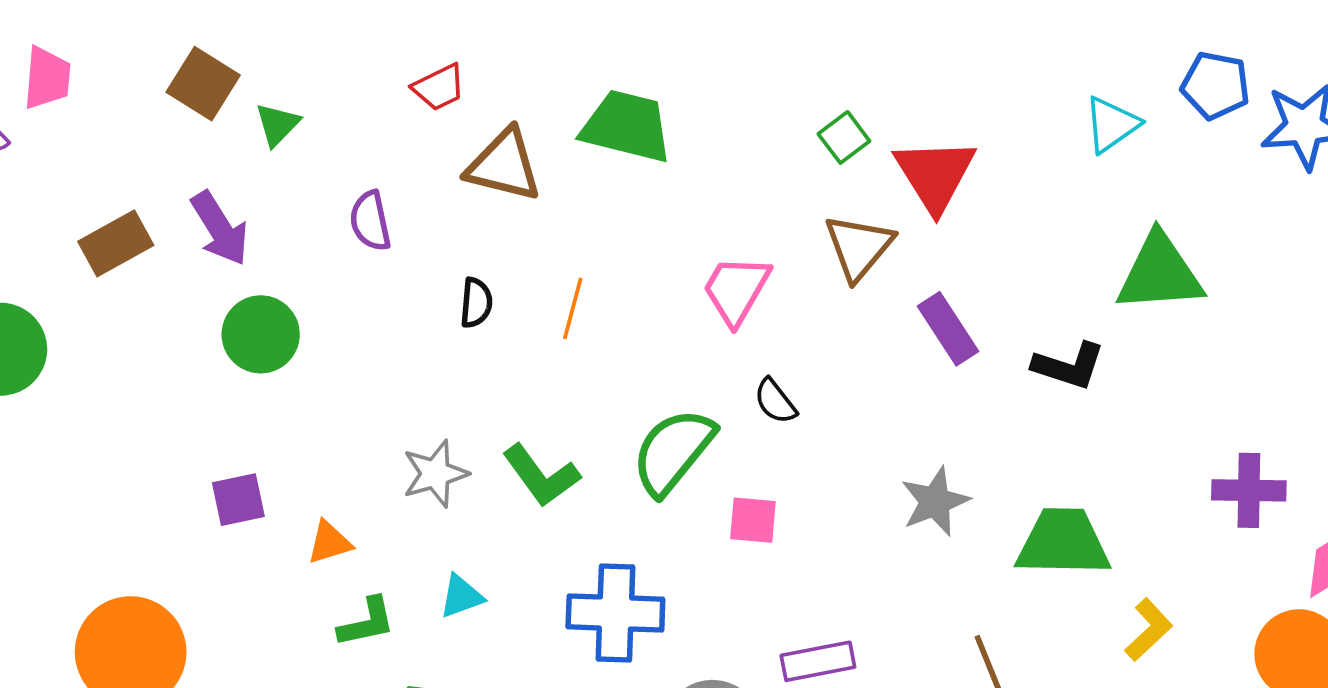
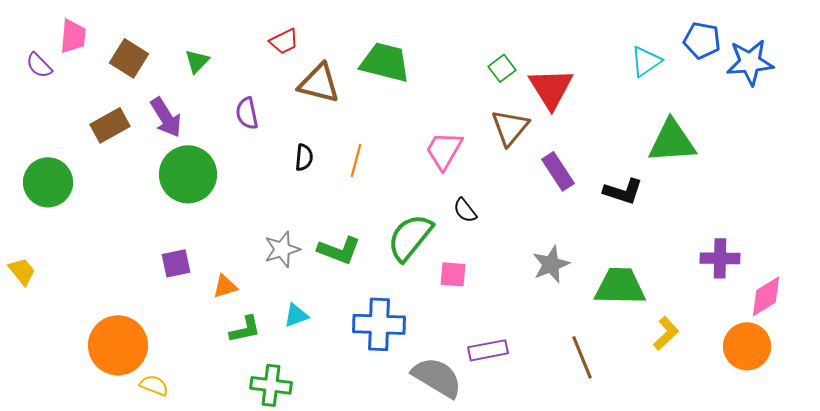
brown square: (203, 84) -> (129, 58), moved
green circle: (261, 334) -> (188, 174), size x1.4
green L-shape: (541, 476) -> (339, 250), turned -33

